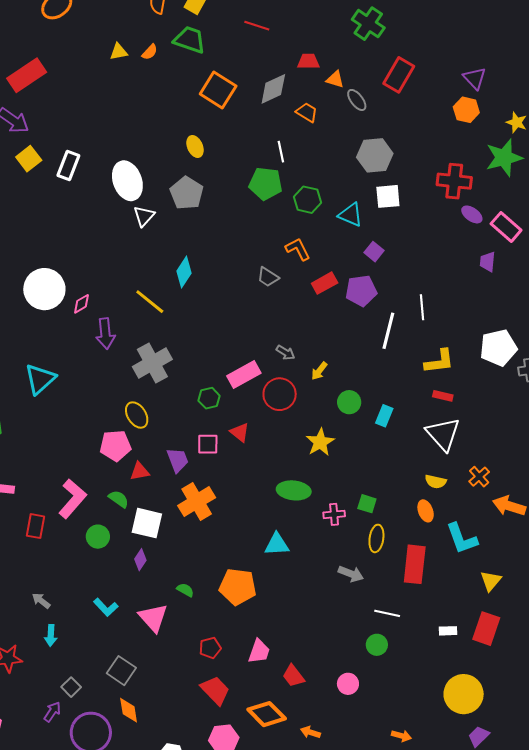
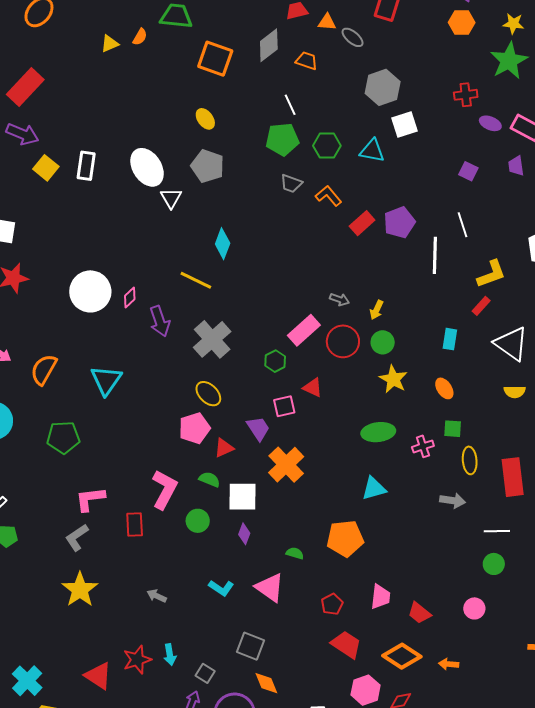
red cross: (454, 181) -> (466, 95), size x0.7
purple square: (374, 252) -> (468, 171), moved
gray trapezoid: (268, 277) -> (291, 183), moved
red rectangle: (443, 396) -> (481, 306), moved, turned -48
green circle: (349, 402) -> (383, 342), moved
orange ellipse: (426, 511) -> (444, 388), moved
cyan arrow: (51, 635) -> (170, 655), moved

